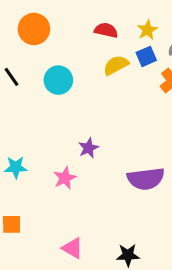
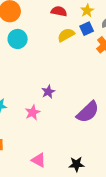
cyan circle: (58, 80) -> (18, 39), moved
purple semicircle: (146, 179) -> (88, 112), turned -35

